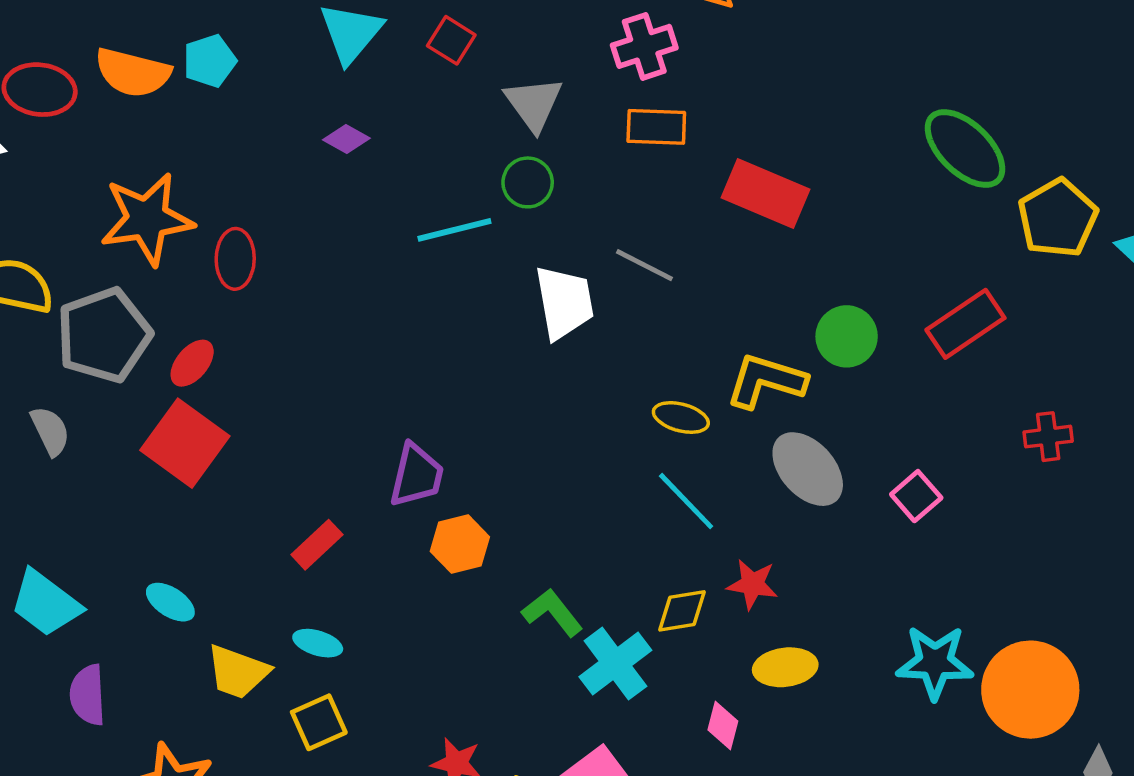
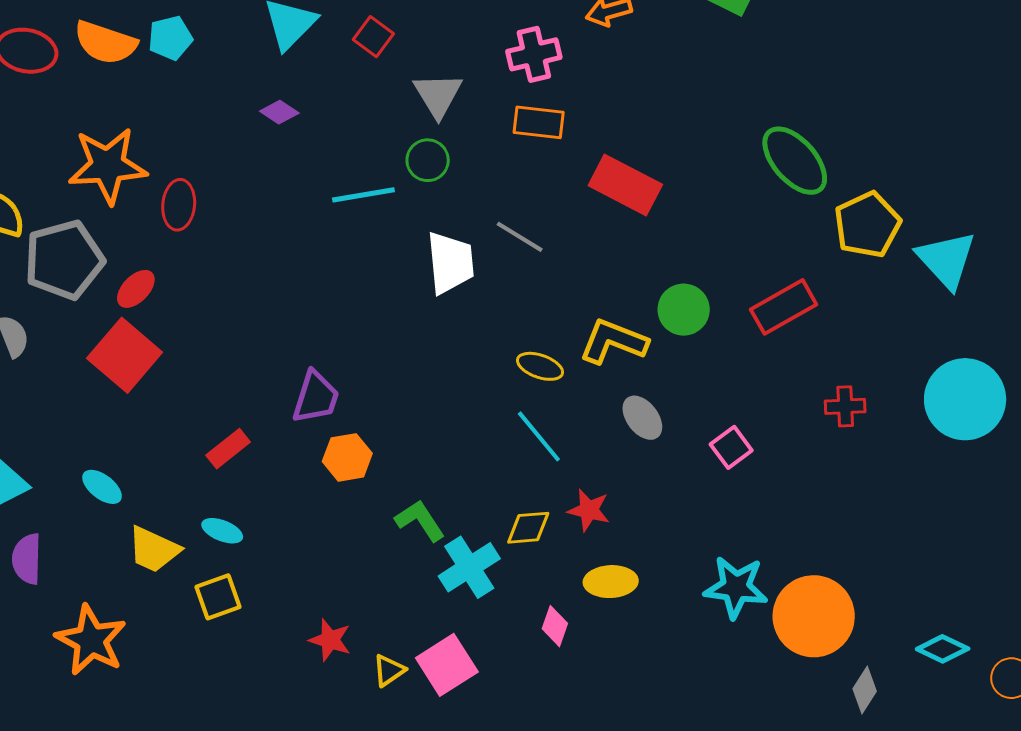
gray ellipse: (808, 469) -> (642, 418), size x0.7

